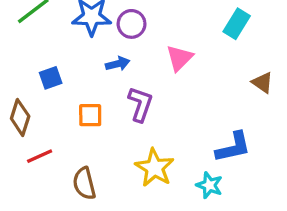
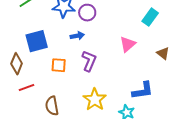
pink triangle: (179, 58) -> (128, 44), moved
blue square: (51, 78) -> (37, 41), size x1.6

